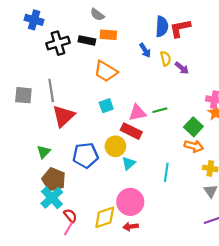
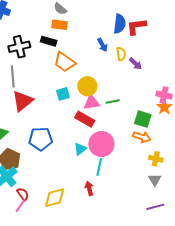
orange rectangle: (108, 35) -> (59, 25), moved
black rectangle: (87, 40) -> (49, 41), moved
black cross: (58, 43) -> (19, 47), moved
green square: (193, 127) -> (143, 119), turned -30
yellow circle: (115, 146) -> (87, 86), moved
cyan line: (166, 172) -> (99, 167), moved
pink circle: (130, 202) -> (101, 144), moved
red arrow: (131, 227) -> (89, 188), moved, turned 80

